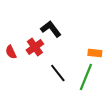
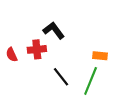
red cross: (35, 47) -> (37, 49), turned 30

